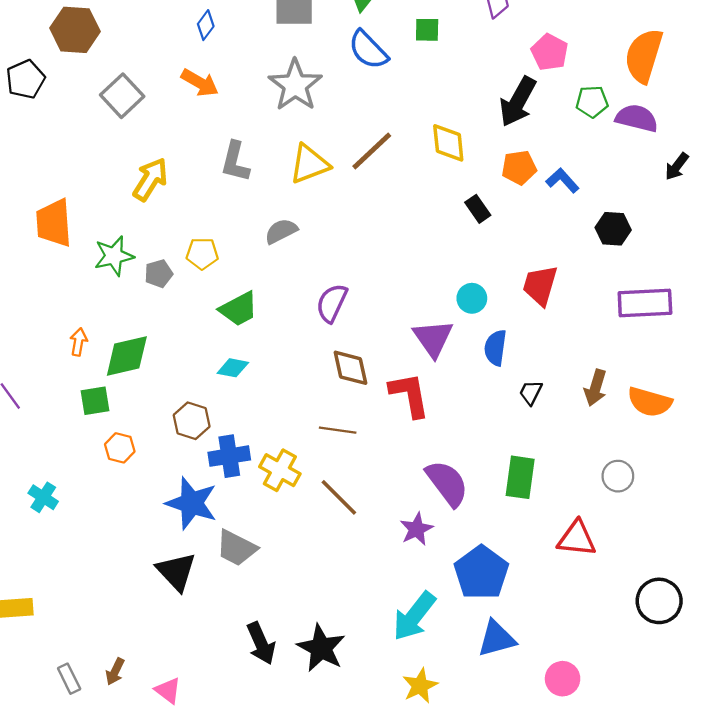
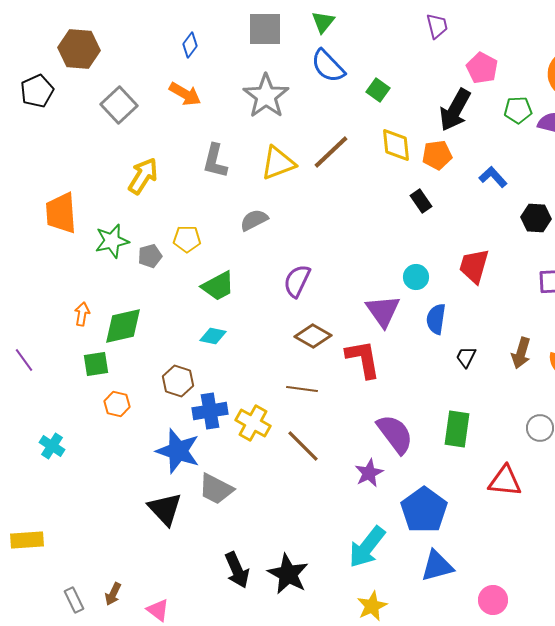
green square: (427, 30) -> (378, 90), moved, turned 35
orange pentagon: (519, 168) -> (437, 155), moved
brown diamond: (351, 368) -> (313, 336), turned -48

